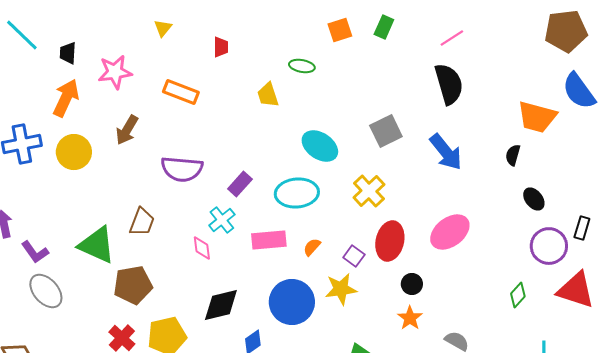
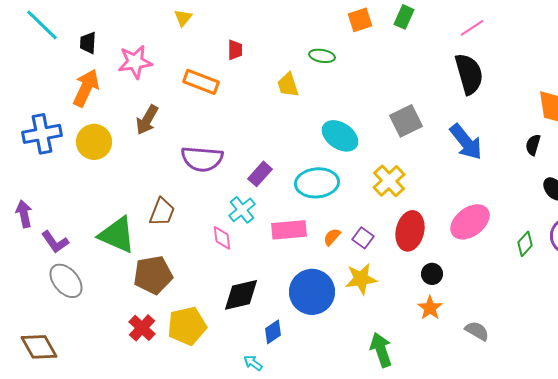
red trapezoid: (221, 47) -> (235, 50), moved
purple square: (354, 256) -> (363, 238), moved
green diamond: (518, 295) -> (525, 244), moved

